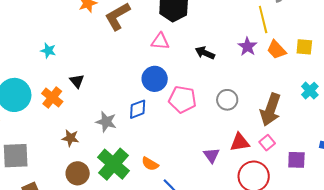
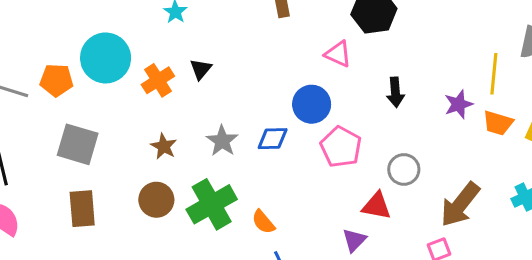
orange trapezoid: (276, 50) -> (498, 123), turned -50
black arrow: (205, 53) -> (395, 92), turned -138
red triangle: (240, 142) -> (377, 206), moved

